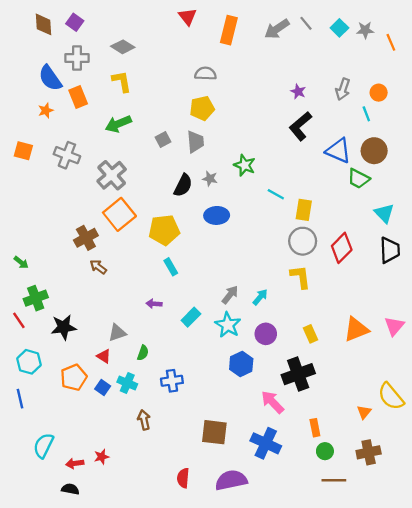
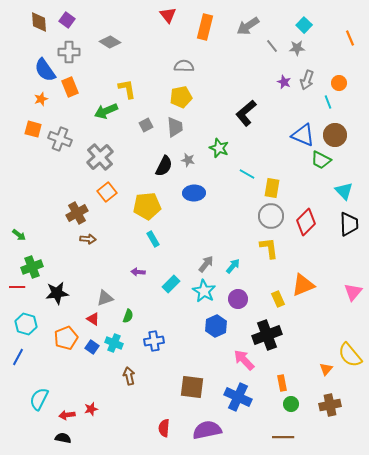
gray line: (306, 23) -> (272, 46), moved
gray star: (365, 30) -> (297, 48), moved
yellow L-shape: (122, 81) -> (127, 89), moved
purple star: (298, 91) -> (284, 82), moved
black L-shape: (300, 126) -> (246, 113), moved
orange square: (23, 151) -> (33, 129), moved
orange square: (119, 214) -> (107, 192), size x0.7
brown arrow: (98, 267) -> (88, 239), turned 147
red line: (19, 320) -> (17, 287), turned -56
orange triangle: (356, 329) -> (303, 285), moved
blue line: (20, 399) -> (18, 357), turned 42
brown line: (334, 480) -> (283, 437), moved

